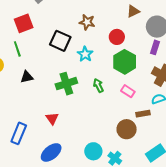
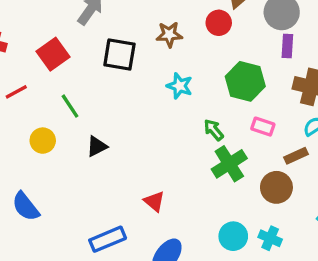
red square: (24, 23) -> (53, 54), moved
red circle: (117, 37) -> (219, 23), moved
black square: (60, 41) -> (119, 55), moved
green cross: (66, 84) -> (229, 164), moved
blue rectangle: (19, 133) -> (108, 239), turned 60

